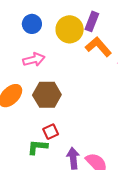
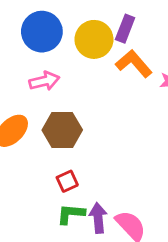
blue circle: (32, 24) -> (42, 32), size x1.5
green L-shape: (37, 147) -> (71, 214), moved

